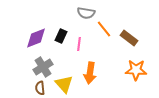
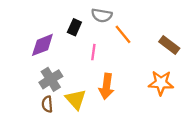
black rectangle: (61, 36) -> (74, 27), moved
brown rectangle: (129, 38) -> (169, 45), moved

